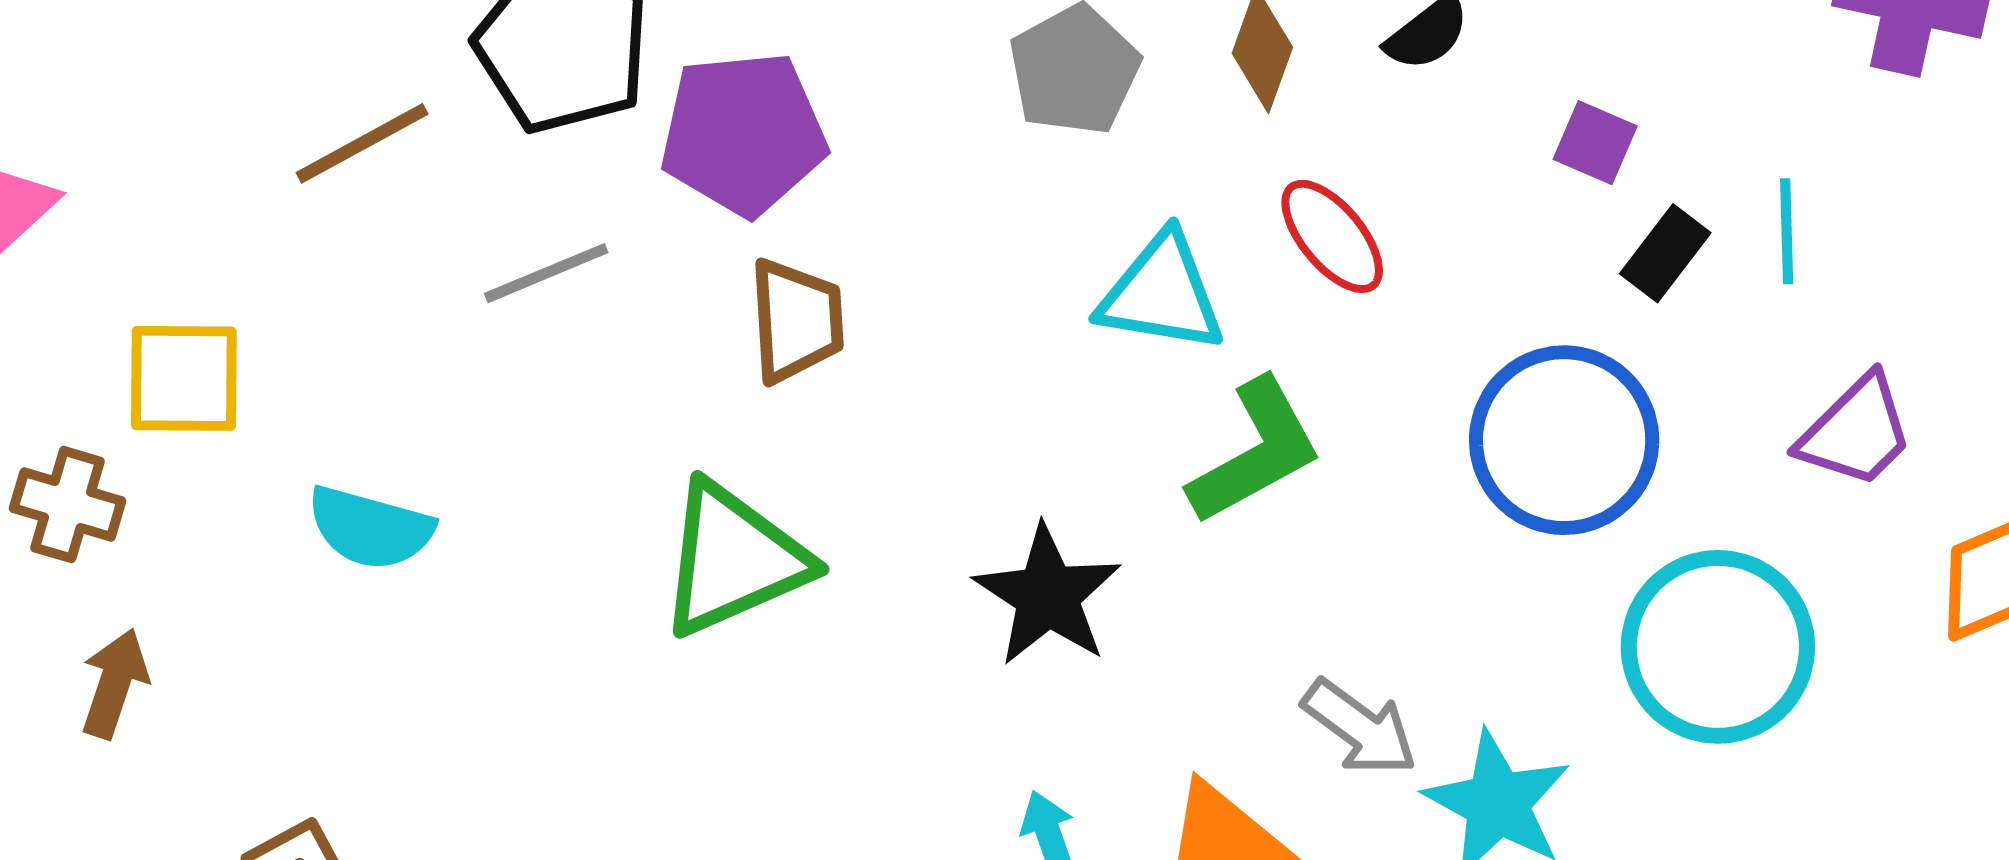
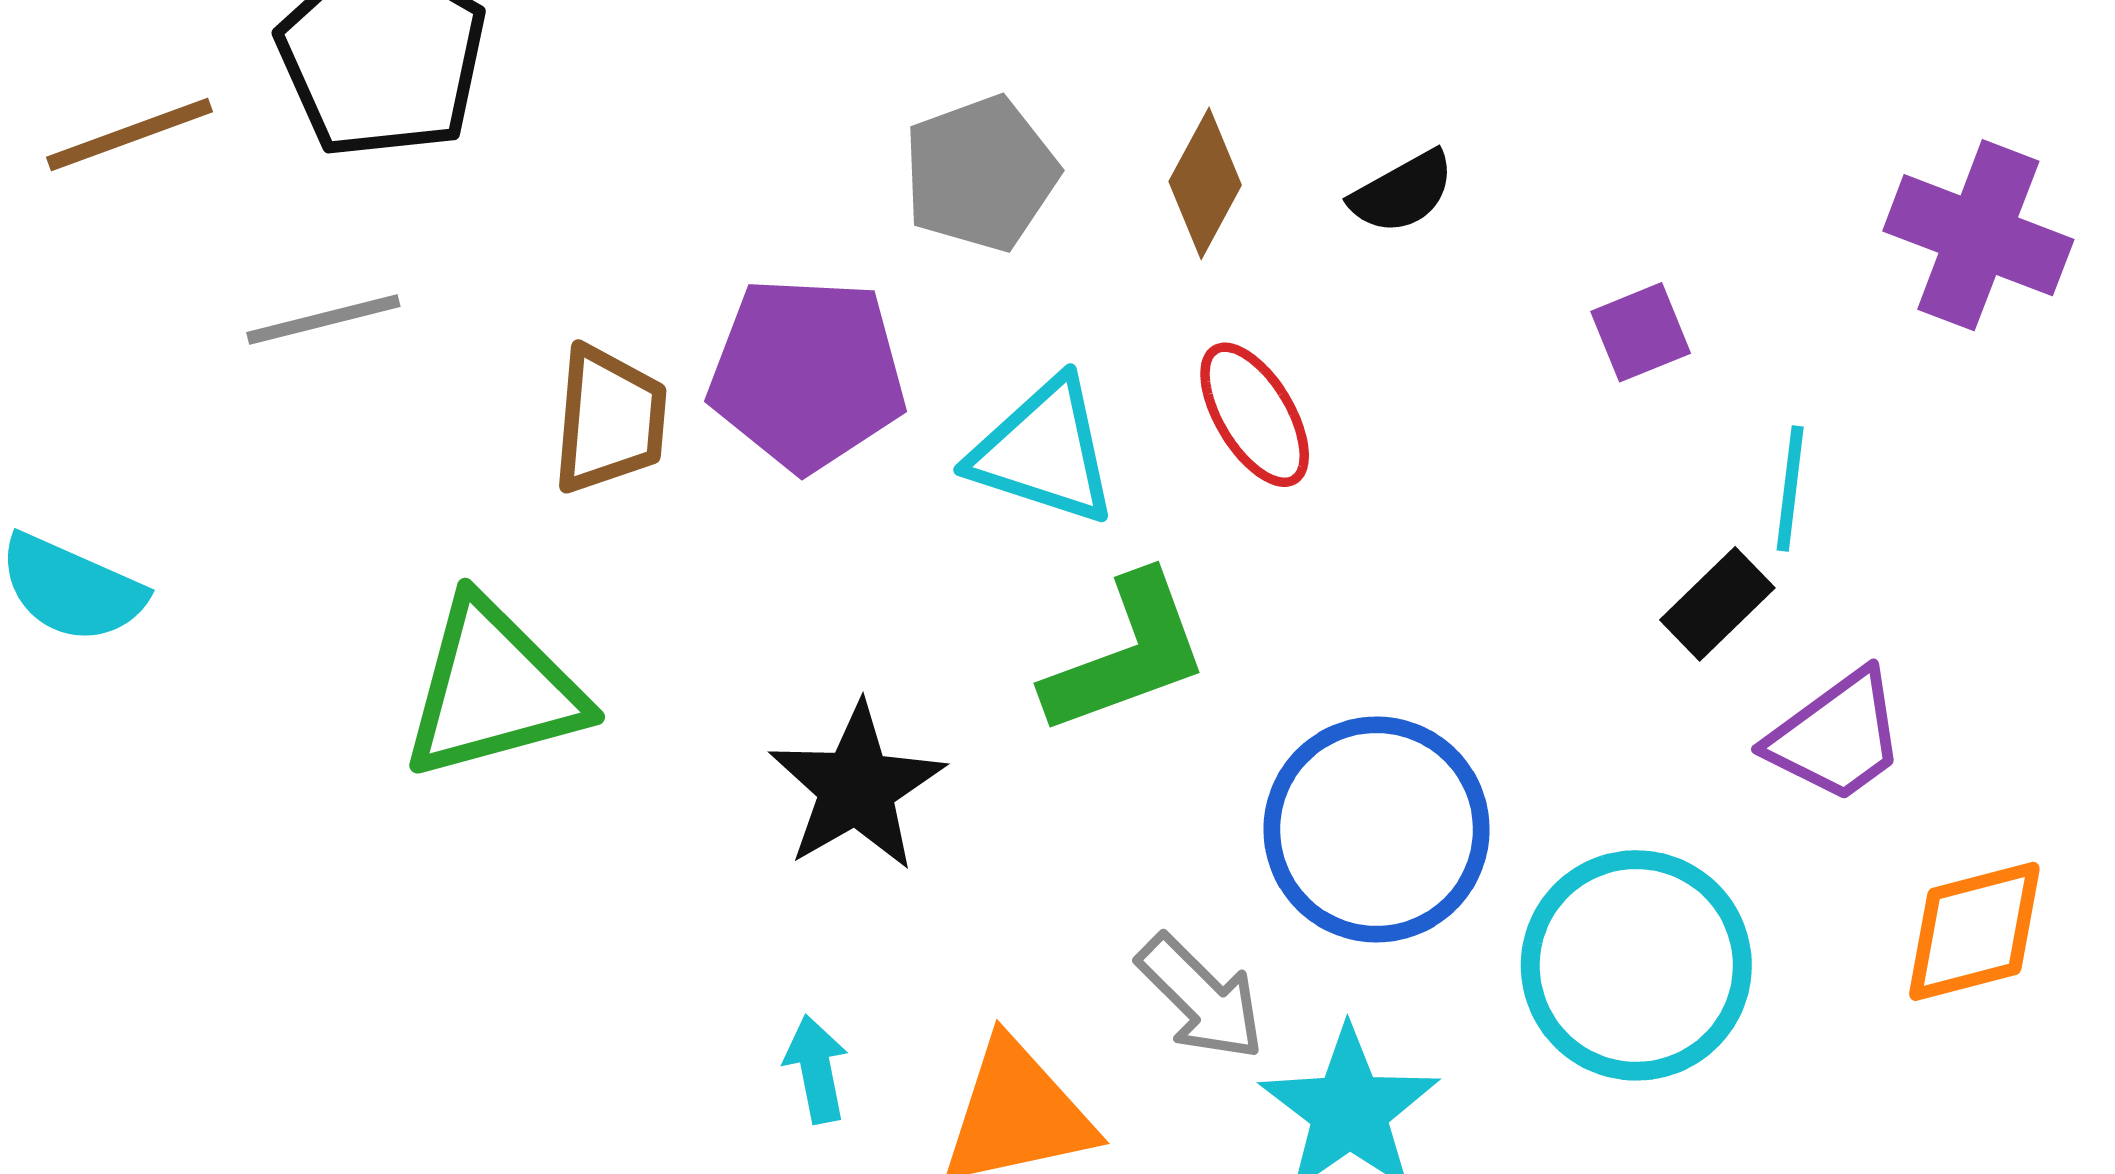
purple pentagon: (743, 133) -> (807, 374), moved
purple square: (1595, 143) -> (1641, 332), moved, turned 36
black rectangle: (1665, 253) -> (1717, 604), moved
blue circle: (1564, 440) -> (1377, 829), moved

